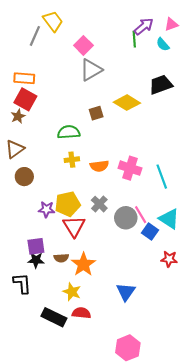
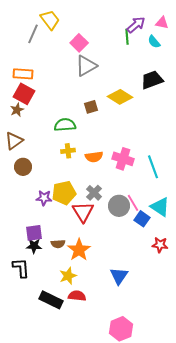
pink triangle: (171, 24) -> (162, 23), turned 32
red triangle: (74, 226) -> (83, 212), moved
yellow star: (72, 292) -> (68, 276), turned 30

